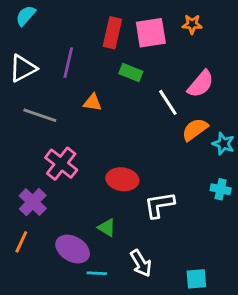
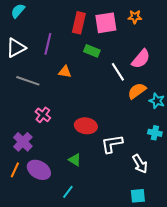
pink cross: (61, 164) -> (43, 115), size x0.7
purple ellipse: (73, 249) -> (39, 170), moved
white arrow: (141, 263) -> (140, 164), moved
cyan line: (97, 273) -> (68, 192), turned -56

